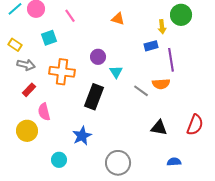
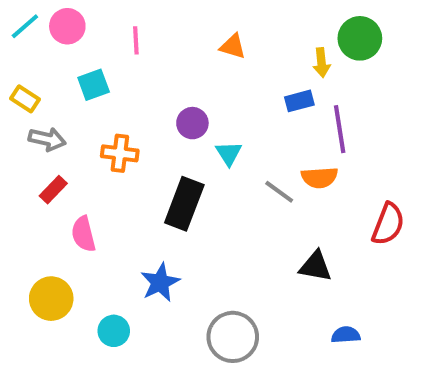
pink line: (70, 16) -> (136, 40), turned 32
orange cross: (62, 72) -> (120, 153), size x0.7
red semicircle: (195, 125) -> (388, 224), moved
yellow circle: (27, 131) -> (51, 299), moved

